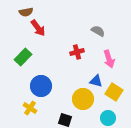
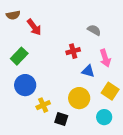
brown semicircle: (26, 12) -> (13, 15), moved
blue triangle: (96, 81) -> (88, 71), moved
blue circle: (41, 86) -> (25, 85), moved
yellow cross: (30, 108) -> (43, 105), moved, turned 32

